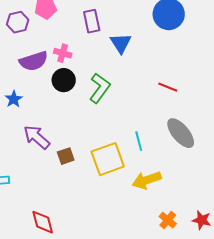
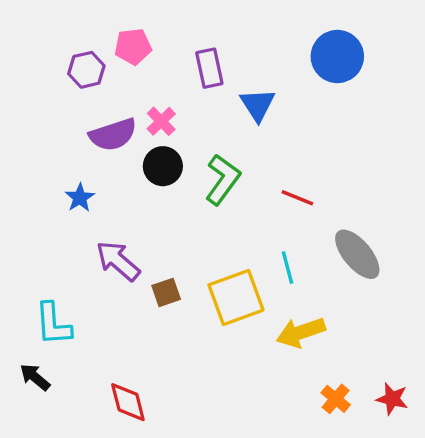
pink cross: (63, 53) -> (161, 121), turned 30
red line: (168, 87) -> (297, 198), moved

